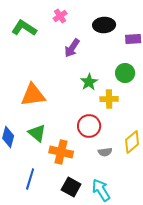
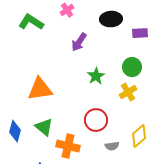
yellow cross: (109, 99) -> (128, 92), moved, turned -30

